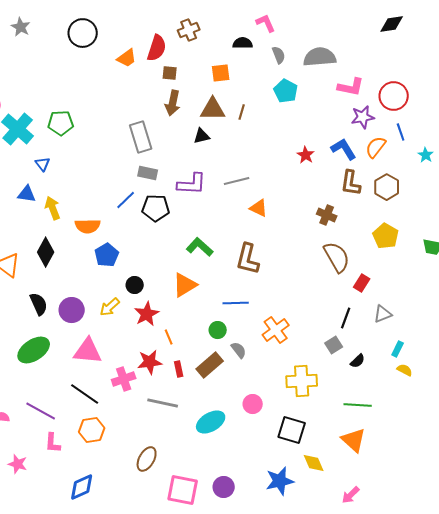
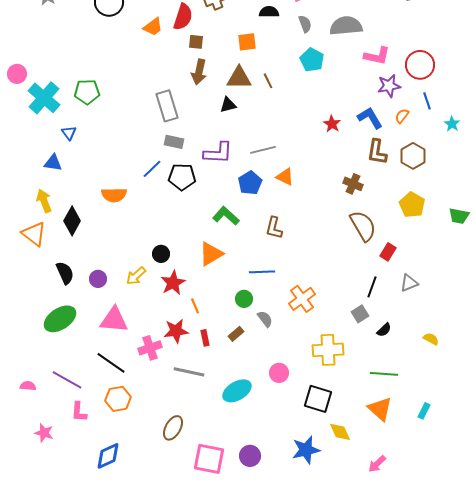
brown line: (242, 112) -> (268, 81), turned -42
orange semicircle: (376, 147) -> (402, 116), size x0.7
yellow arrow: (53, 208) -> (44, 201), moved
blue pentagon: (107, 255) -> (250, 183), moved
brown L-shape: (248, 259) -> (274, 228), size x0.7
purple circle: (72, 310) -> (98, 279), size x0.7
cyan rectangle: (398, 349) -> (424, 411), moved
brown rectangle: (210, 365) -> (236, 334), size x0.6

